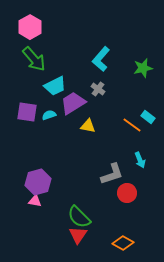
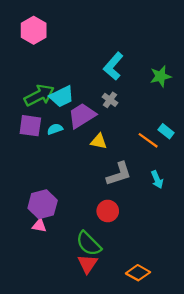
green arrow: (34, 59) -> (39, 95), moved, turned -76
gray L-shape: (112, 174) -> (119, 174), moved
red circle: (127, 193) -> (108, 211), moved

